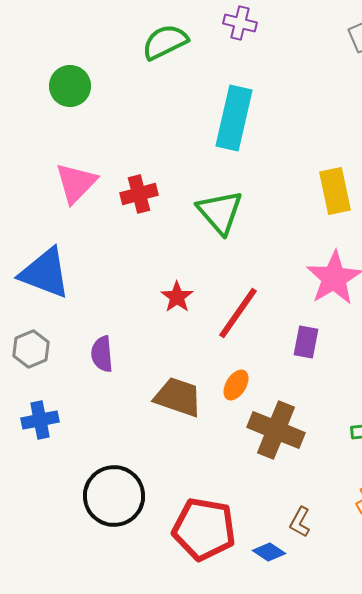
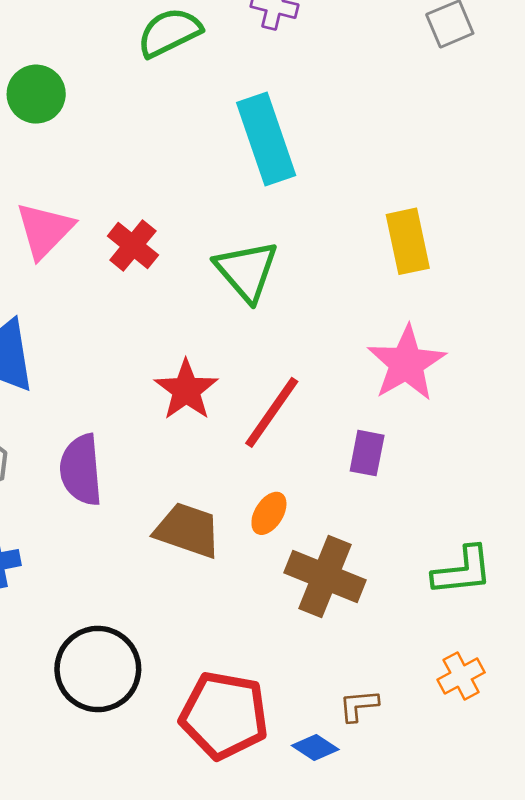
cyan rectangle: (234, 118) -> (266, 139), turned -32
red cross: (139, 194) -> (133, 246), turned -36
red star: (177, 297) -> (186, 390), size x1.4
purple semicircle: (102, 354) -> (81, 470), size x1.4
brown L-shape: (300, 522) -> (359, 705), turned 56

